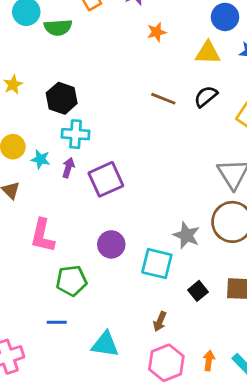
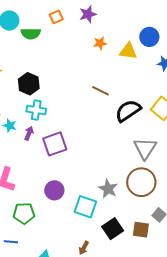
yellow triangle: (208, 53) -> (128, 51), moved
black semicircle: (206, 96) -> (128, 111), moved, size x1.5
black square: (198, 291) -> (113, 229), size x1.5

